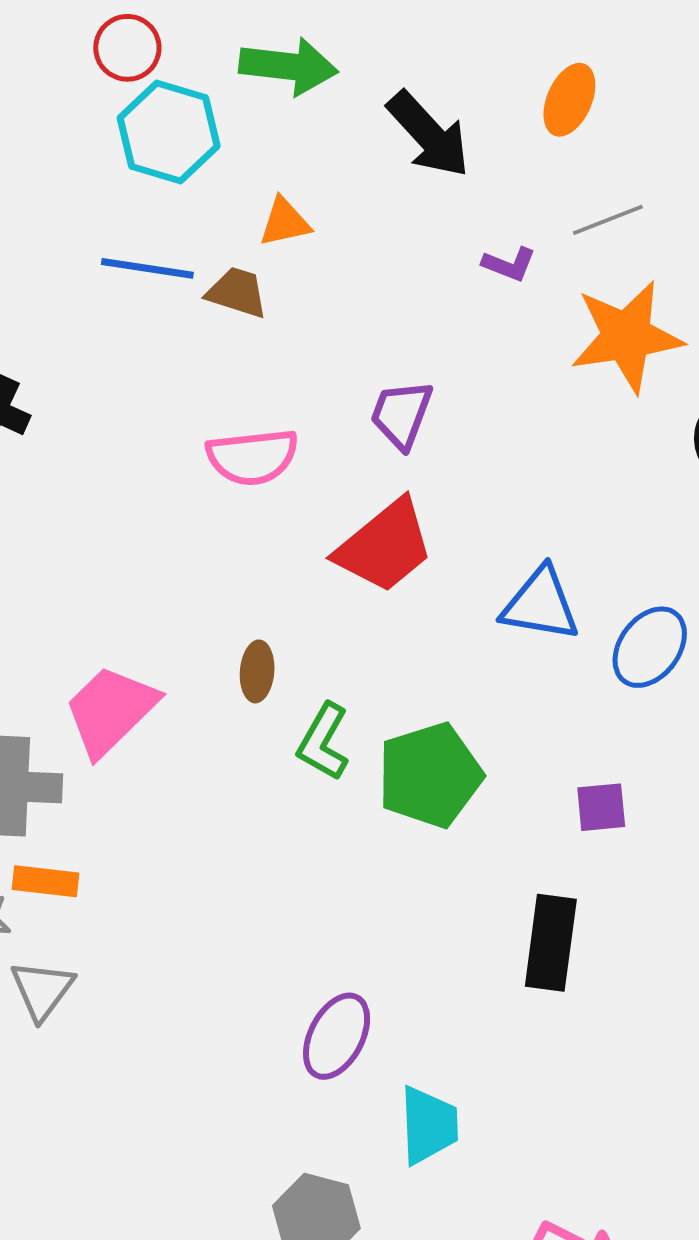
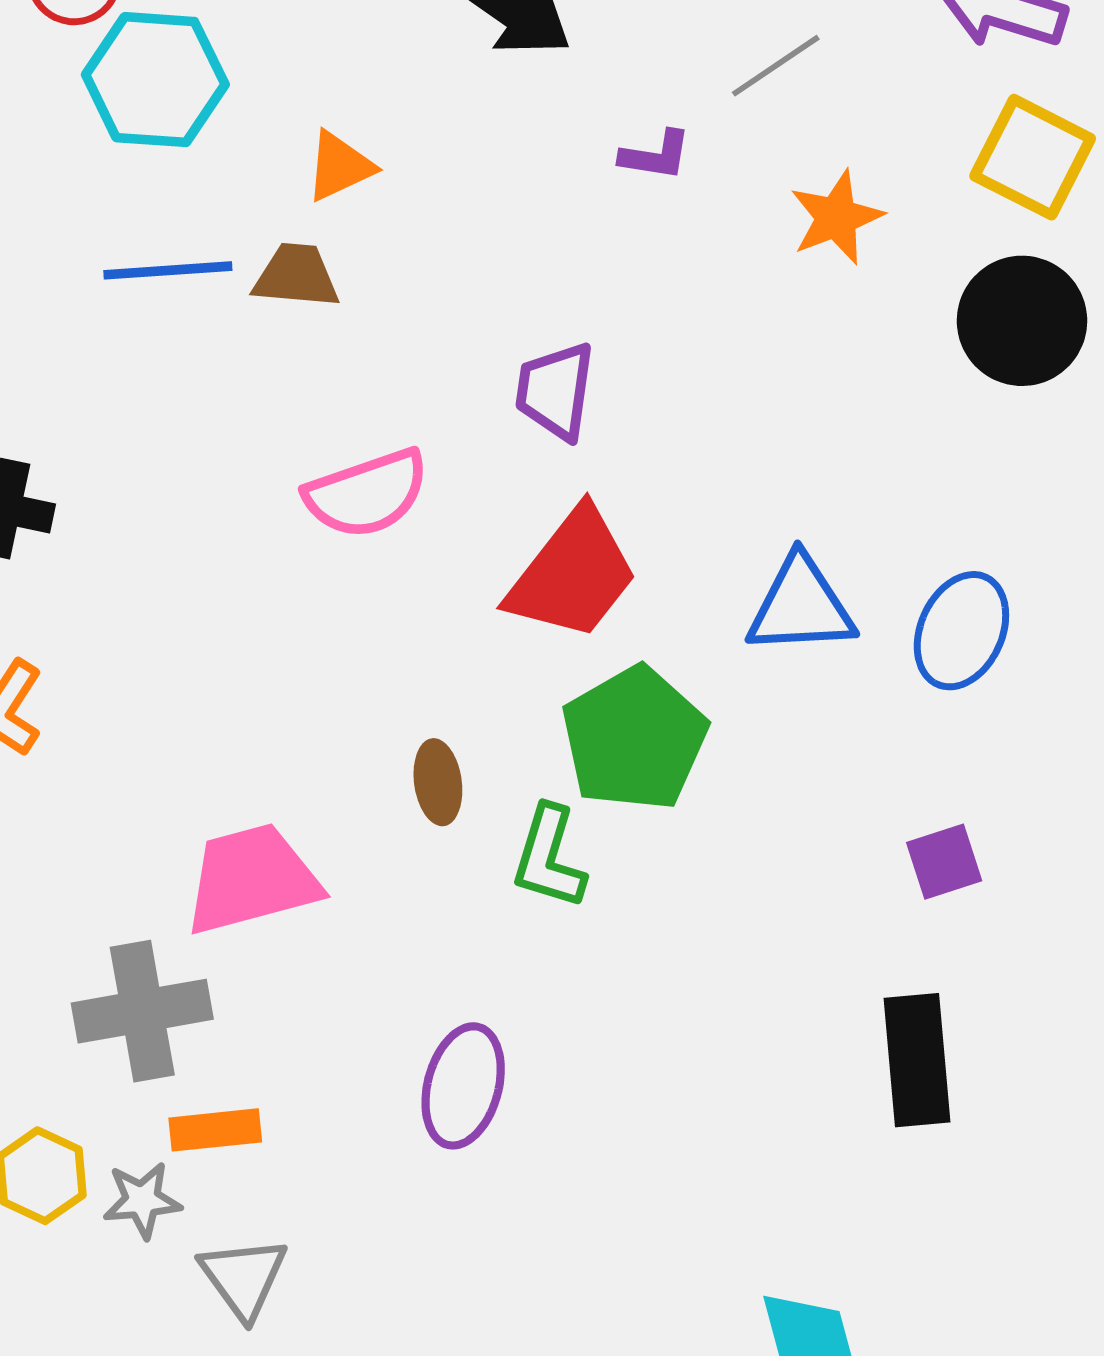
orange star: (627, 336) -> (836, 217), size x0.6
pink trapezoid: (111, 710) -> (252, 879), turned 42
green pentagon: (430, 775) -> (634, 739), moved
purple ellipse: (337, 1036) -> (463, 1086), moved

